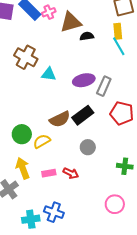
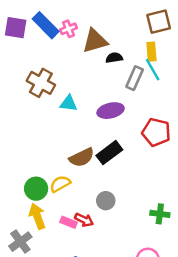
gray rectangle: (104, 86) -> (135, 78), moved
red pentagon: (122, 113) -> (156, 132), moved
green circle: (22, 134) -> (36, 189), moved
gray circle: (88, 147) -> (106, 201), moved
pink rectangle: (49, 173) -> (68, 222), turned 32
red arrow: (71, 173) -> (84, 220), moved

